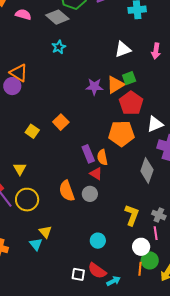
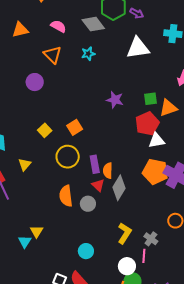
pink semicircle: (23, 15) -> (58, 26), moved
white triangle: (123, 49) -> (138, 48), moved, size x1.4
orange triangle: (19, 73) -> (53, 55), moved
orange triangle: (115, 85) -> (168, 108), moved
white triangle: (155, 124) -> (157, 140), moved
orange pentagon: (121, 134) -> (155, 172), moved
gray diamond: (147, 170) -> (119, 188), moved
yellow circle: (27, 200) -> (68, 157), moved

